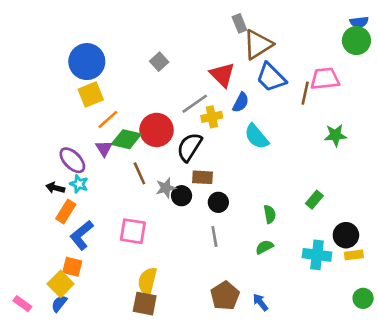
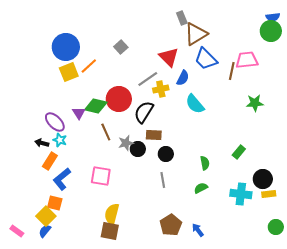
orange line: (108, 119) -> (89, 66), moved

